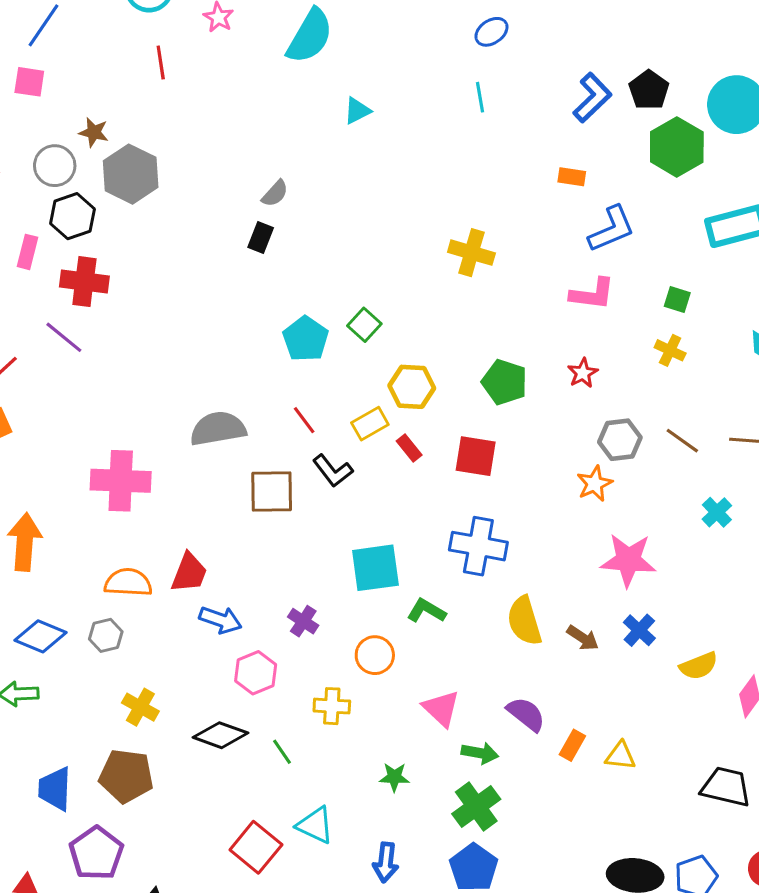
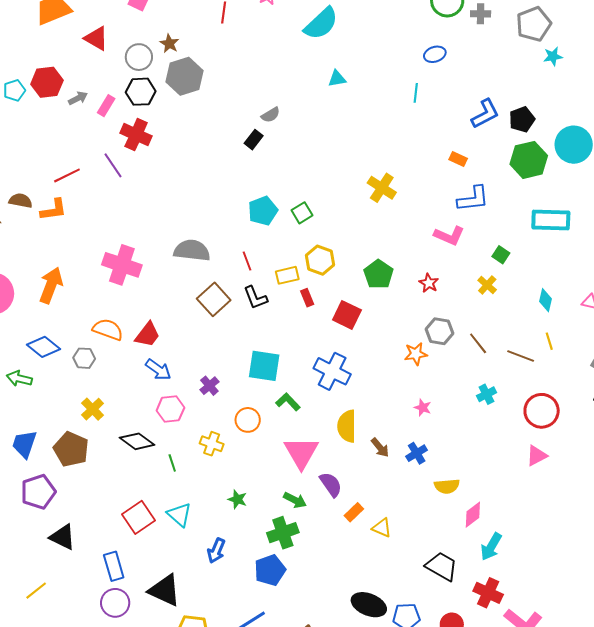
red star: (583, 373) -> (429, 283), turned -30
brown square: (272, 491) -> (214, 299), turned 32
pink star: (628, 560) -> (423, 408), size x0.5
pink triangle: (441, 708) -> (301, 453), moved, size x1.4

